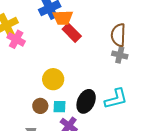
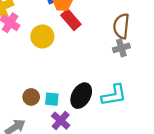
gray cross: (120, 55) -> (121, 48), turned -35
yellow circle: (53, 79) -> (42, 36), moved

